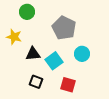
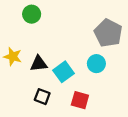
gray pentagon: (64, 28) -> (108, 33), moved
yellow star: (14, 37) -> (13, 57), moved

